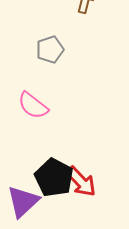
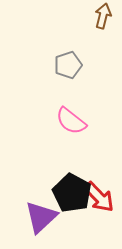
pink semicircle: (33, 106) -> (71, 121), moved

